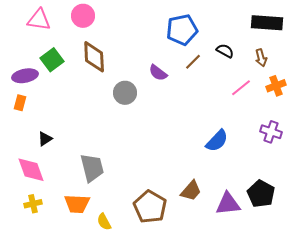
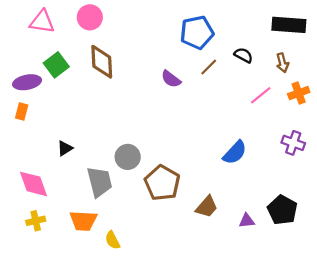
gray circle: (125, 93) -> (128, 157), moved
black triangle: (45, 139) -> (65, 148), moved
purple triangle: (228, 204) -> (247, 221), size x0.6
brown pentagon: (150, 207) -> (162, 183), moved

